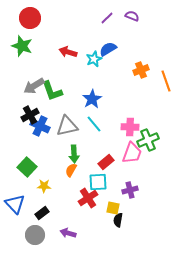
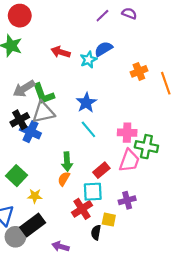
gray triangle: (67, 126) -> (43, 112), moved
green cross: (148, 140) -> (146, 147), turned 35
black rectangle: (42, 213) -> (33, 225), size x1.6
black semicircle: (118, 220) -> (96, 232), moved
gray circle: (35, 235) -> (15, 237), moved

